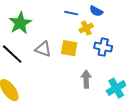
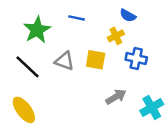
blue line: (71, 13) -> (76, 18), moved
gray arrow: (86, 79) -> (116, 97), turned 60

